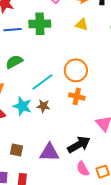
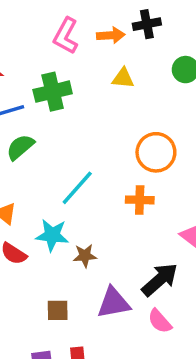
green semicircle: (14, 62) -> (20, 147), moved
orange circle: (76, 70) -> (156, 152), moved
brown star: (43, 106) -> (85, 256), moved
pink semicircle: (83, 169) -> (160, 321), moved

